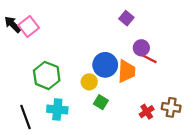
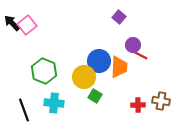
yellow circle: (89, 82) -> (84, 77), size x1.5
red cross: (147, 112) -> (138, 105), turned 32

